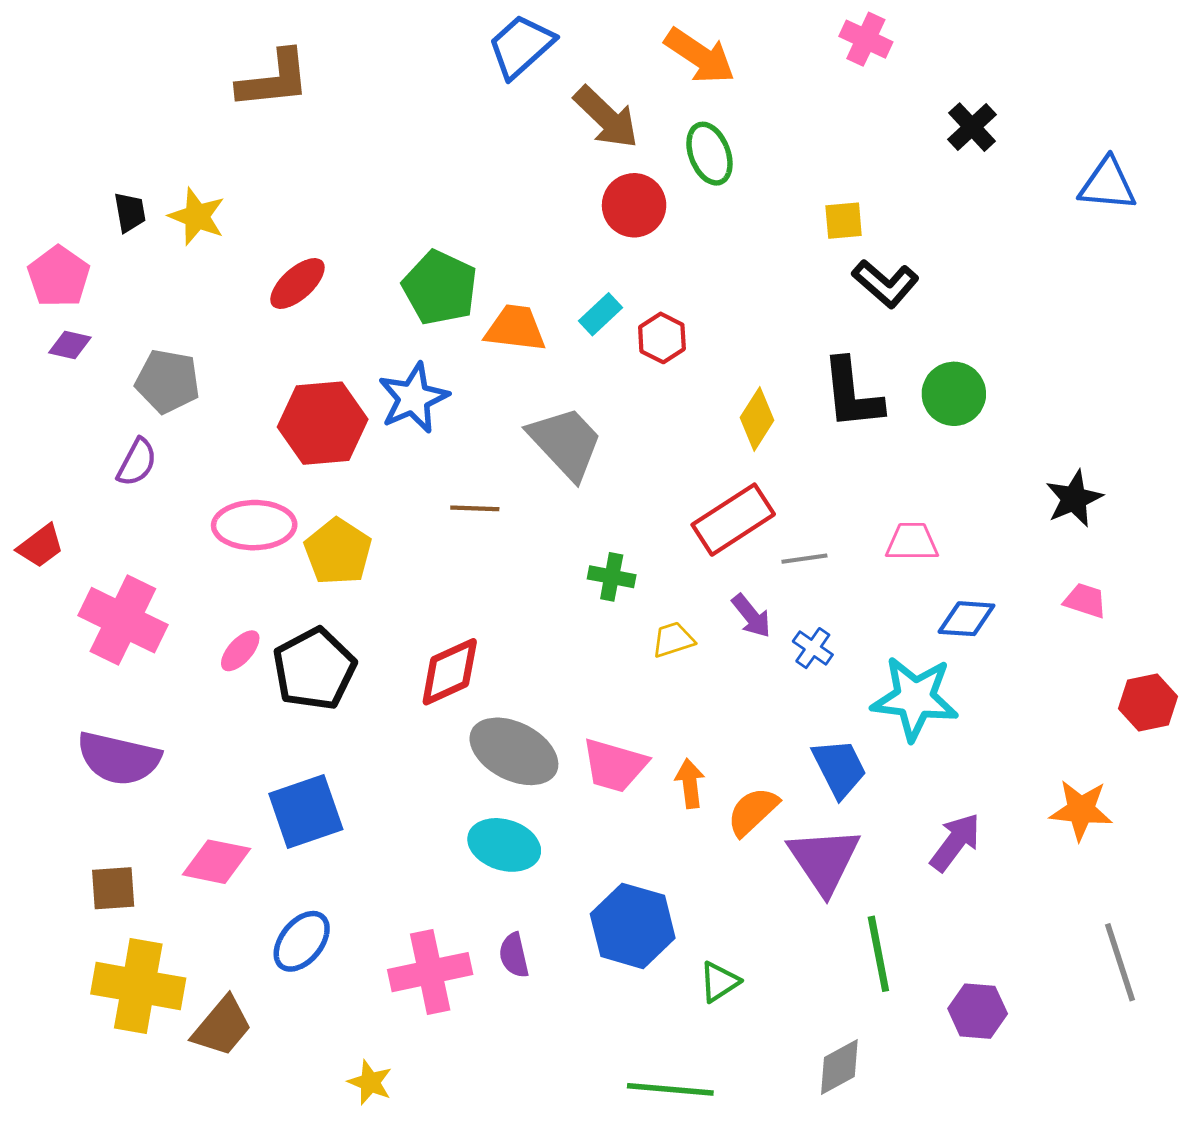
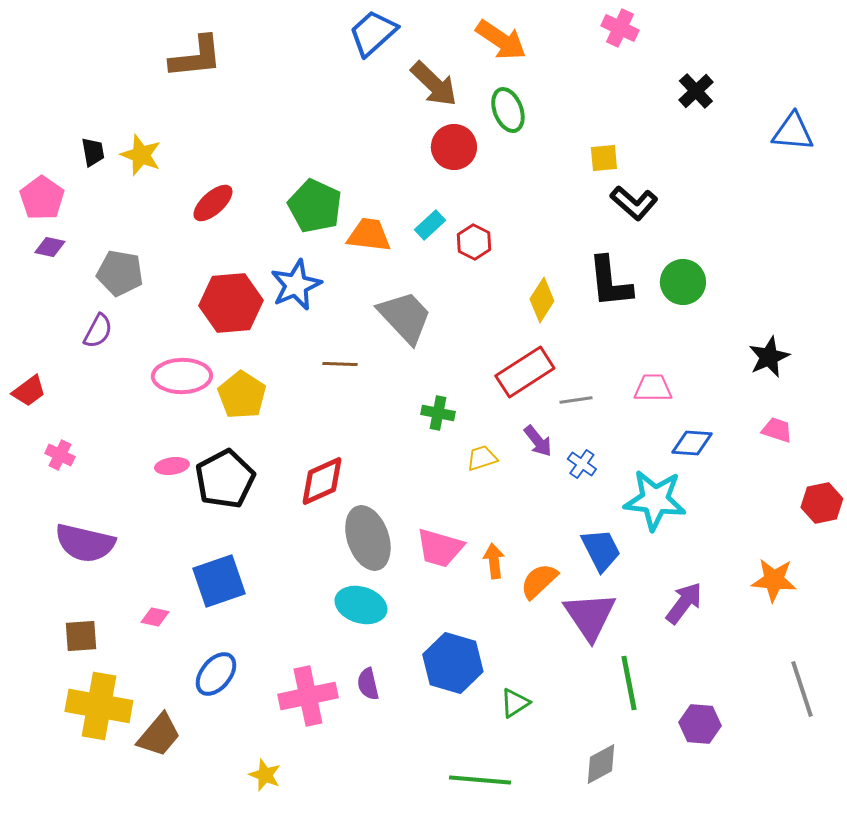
pink cross: (123, 620) -> (60, 455), moved, size x0.5
pink ellipse: (240, 651) -> (172, 466), turned 40
gray ellipse: (514, 751) -> (368, 538), turned 44
pink diamond: (216, 862) -> (155, 617), size x0.6

